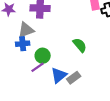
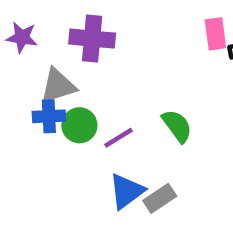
green circle: (43, 56) -> (79, 125), moved
purple line: (37, 67) -> (118, 138), moved

